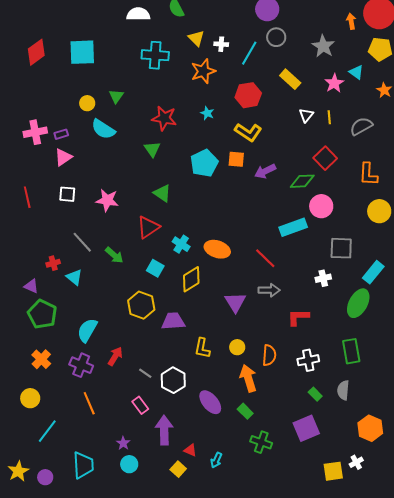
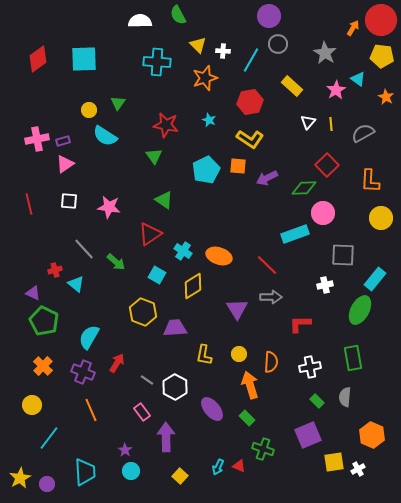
orange arrow: (351, 21) -> (353, 28), turned 42
red triangle: (190, 450) -> (239, 466), moved
yellow square: (333, 471) -> (334, 462), moved

